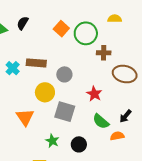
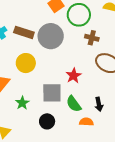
gray circle: (64, 74) -> (51, 36), moved, size x1.6
gray square: (65, 112) -> (52, 93), moved, turned -30
black arrow: (125, 116) -> (99, 104), turned -64
green star: (52, 141) -> (22, 103), moved

